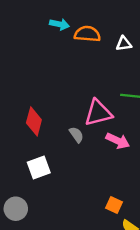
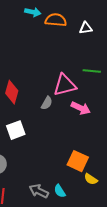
gray semicircle: (76, 135) -> (47, 103), turned 64
orange square: (114, 205) -> (78, 161), size x1.5

